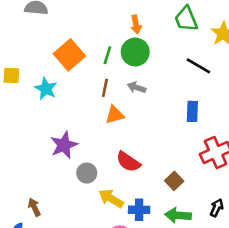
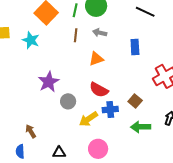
blue rectangle: (192, 111) -> (135, 47), moved
orange triangle: (115, 115) -> (96, 59), moved
yellow arrow: (111, 198) -> (88, 119), turned -60
blue cross: (139, 210) -> (110, 110), moved

